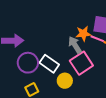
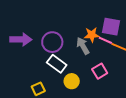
purple circle: (28, 63) -> (52, 42), moved
pink square: (81, 63) -> (100, 71), moved, size x0.7

